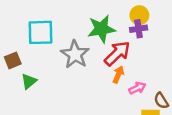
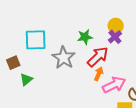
green star: (101, 29) -> (85, 37), size x0.7
purple cross: (139, 29) -> (115, 37), turned -32
pink arrow: (137, 88) -> (114, 85), size x1.6

